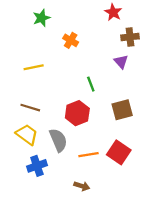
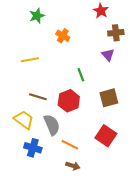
brown line: (30, 108) -> (38, 97), moved
orange line: (89, 155) -> (70, 145), moved, turned 36
blue cross: (37, 166) -> (33, 148), turned 36

